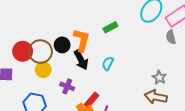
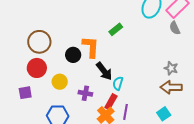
brown circle: (40, 52) -> (39, 42), moved
black arrow: (81, 60) -> (104, 71), moved
cyan semicircle: (108, 63) -> (118, 83), moved

